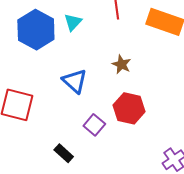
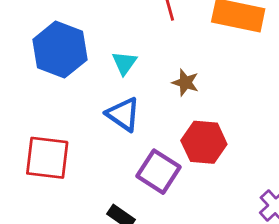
cyan triangle: (73, 22) -> (124, 63), moved
purple square: (94, 125) -> (158, 172), size x1.4

